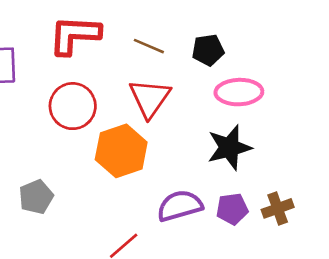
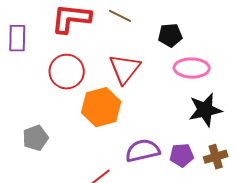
brown line: (149, 46) -> (120, 16), moved
black star: (229, 148) -> (205, 110), moved

